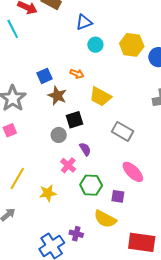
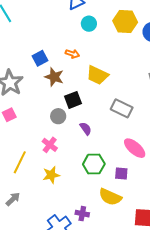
pink cross: (68, 165) -> (50, 145), moved

